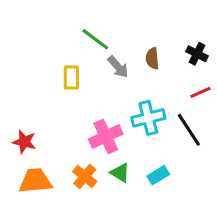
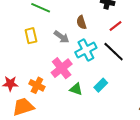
brown semicircle: (152, 58) -> (81, 22), moved
gray arrow: (118, 67) -> (62, 37), moved
orange cross: (85, 176) -> (37, 85), moved

